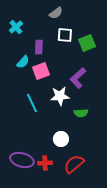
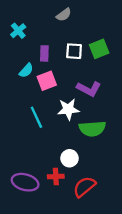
white square: (65, 35) -> (74, 51), moved
purple L-shape: (78, 78) -> (89, 89), turned -110
green semicircle: (81, 113) -> (92, 129), size x1.6
red cross: (45, 163) -> (56, 176), moved

